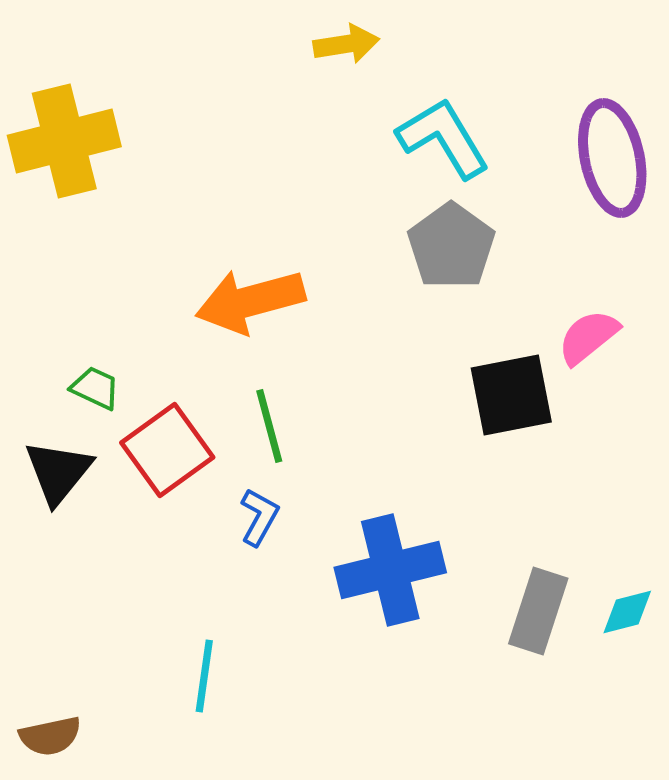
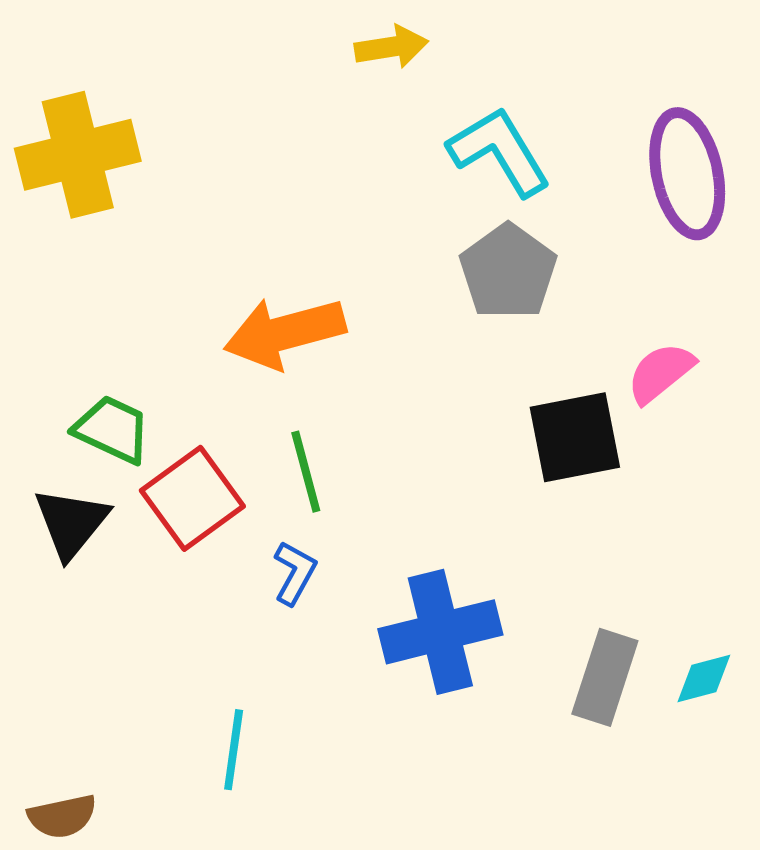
green trapezoid: (95, 388) -> (112, 429), size x1.4

